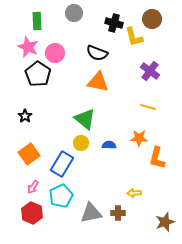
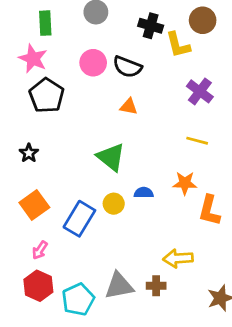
pink circle: (55, 53) -> (93, 63), moved
orange triangle: (98, 82) -> (129, 106), size x0.6
yellow circle: (81, 143) -> (114, 204), moved
yellow arrow: (134, 193) -> (178, 258), size x1.5
cyan pentagon: (61, 196) -> (78, 299), moved

